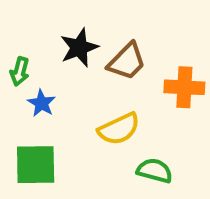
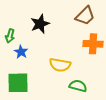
brown trapezoid: (127, 61) -> (85, 16), moved
yellow semicircle: (119, 129) -> (60, 65), turned 35

